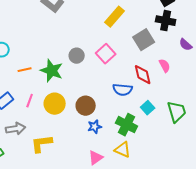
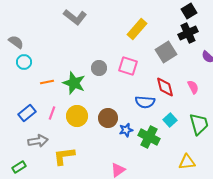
black cross: (166, 21) -> (188, 33), turned -36
pink square: (106, 54) -> (128, 66), turned -30
pink semicircle: (165, 66) -> (193, 87), moved
blue star: (95, 127) -> (126, 130), moved
yellow triangle: (123, 150) -> (187, 162), moved, turned -30

